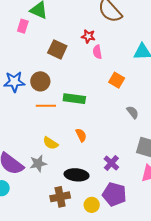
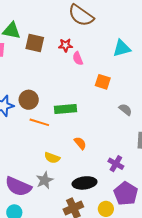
brown square: (57, 49) -> (35, 43), moved
orange line: (46, 106) -> (39, 122), turned 30
purple pentagon: (114, 194) -> (126, 194), turned 30

